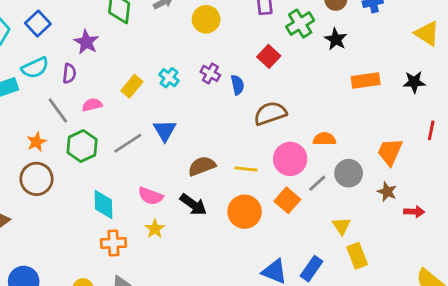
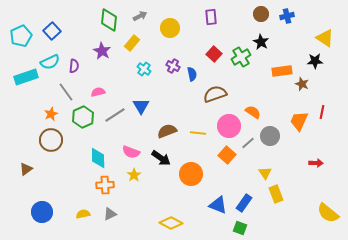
green cross: (300, 24) -> (241, 57), moved
purple star: (86, 42) -> (102, 51), moved
black star: (414, 82) -> (315, 61), moved
yellow rectangle: (132, 86) -> (132, 43), moved
pink semicircle: (92, 105) -> (98, 92), moved
red line: (431, 130) -> (322, 112), moved
orange semicircle: (324, 139) -> (253, 112), turned 35
brown star: (387, 192) -> (302, 84), moved
orange circle: (245, 212) -> (191, 174), moved

